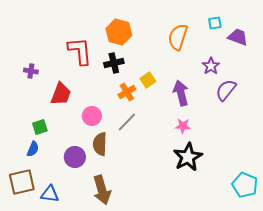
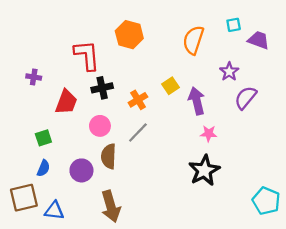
black cross: (114, 63) -> (102, 88), moved
yellow square: (148, 80) -> (171, 86), moved
pink star: (183, 126) -> (209, 134), moved
blue semicircle: (33, 149) -> (43, 168), moved

